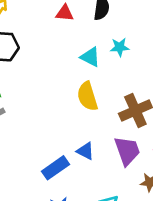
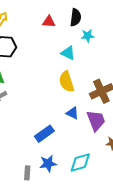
cyan star: (120, 47) -> (88, 36), moved
blue triangle: (85, 151) -> (72, 113), moved

